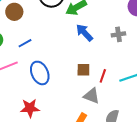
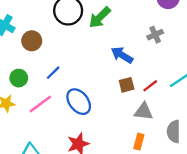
blue arrow: (84, 33) -> (122, 55), moved
red line: (103, 76) -> (150, 86), turned 48

